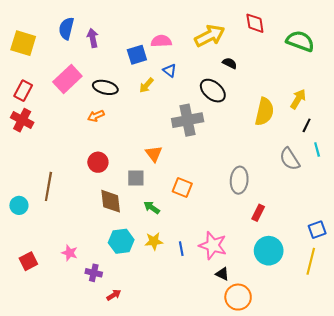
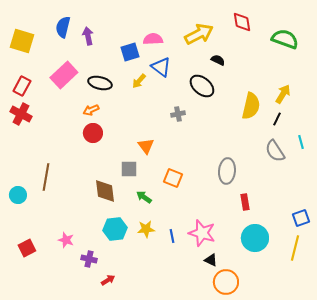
blue triangle: (170, 71) -> (161, 67), size x1.5
gray cross: (188, 120) -> (178, 114), size x0.5
black line: (307, 125) -> (277, 119), moved
red circle: (98, 162) -> (93, 133), moved
red rectangle: (258, 213) -> (245, 202), turned -35

